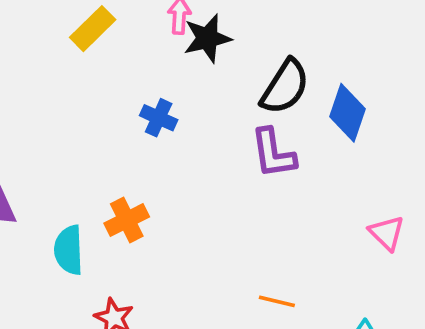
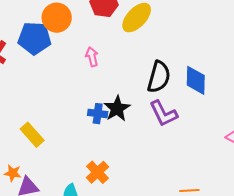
yellow rectangle: (93, 29) -> (32, 135), moved, turned -70
black star: (207, 38) -> (117, 109), moved

